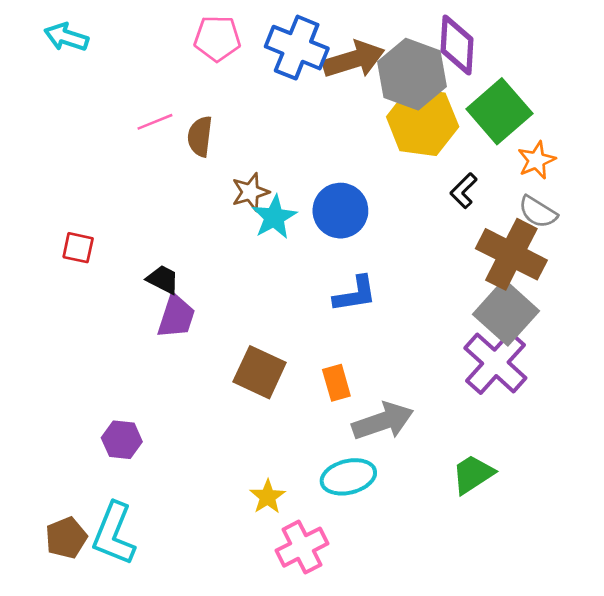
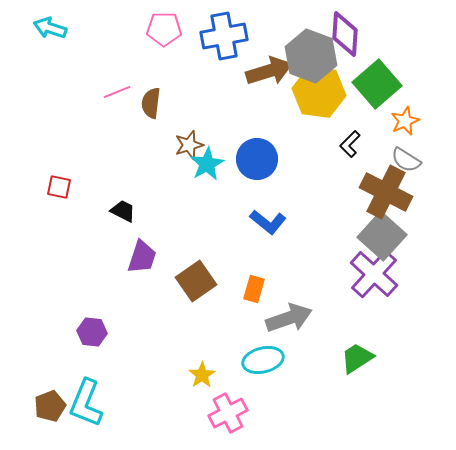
blue cross: (297, 48) -> (224, 36), turned -33
brown arrow: (354, 60) -> (269, 71), moved
blue L-shape: (355, 294) -> (268, 222), turned 48
purple trapezoid: (176, 317) -> (142, 257), moved
brown square: (260, 372) -> (196, 281), turned 30
orange rectangle: (336, 383) -> (254, 289), turned 32

